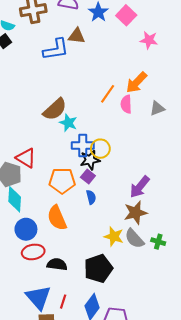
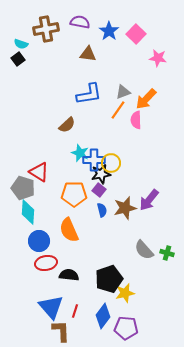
blue L-shape: (56, 49) -> (89, 94), moved
gray triangle: (157, 108) -> (123, 92), moved
brown semicircle: (55, 109) -> (67, 125), size x0.7
cyan star: (68, 123) -> (80, 153), moved
brown star: (135, 213) -> (125, 208), moved
yellow star: (114, 236) -> (125, 293), moved, turned -30

